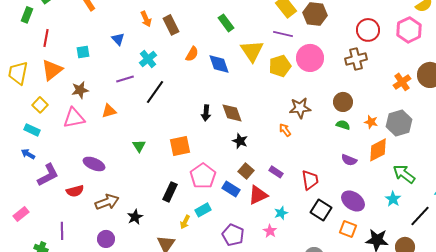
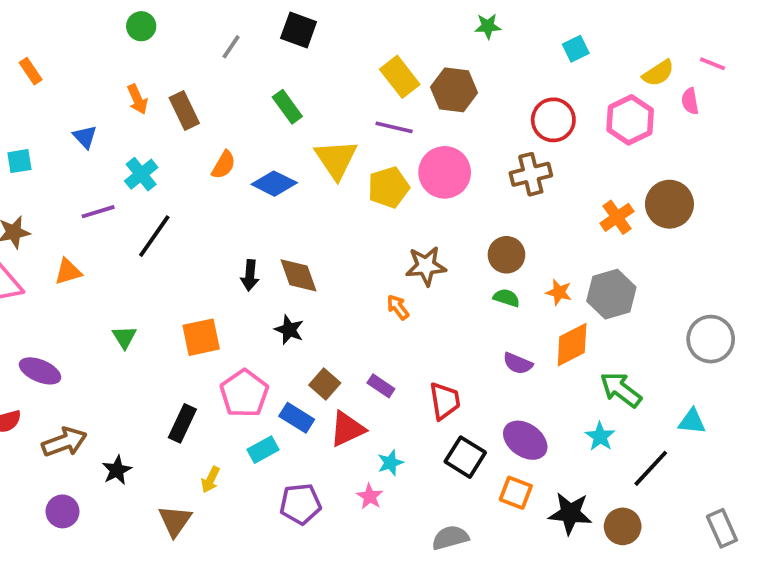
blue diamond: (219, 64) -> (274, 184), turned -45
black star: (240, 141) -> (289, 330), moved
cyan rectangle: (203, 210) -> (263, 450), moved
purple pentagon: (233, 235) -> (300, 504), turned -30

